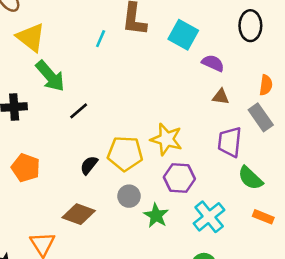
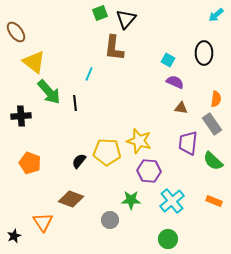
cyan square: (183, 35) -> (168, 60), moved, size x0.6
cyan line: (101, 39) -> (89, 74), moved
black line: (79, 111) -> (75, 103), moved, turned -56
green semicircle: (250, 178) -> (213, 161), moved
gray circle: (129, 196) -> (110, 220), moved
green star: (156, 215) -> (131, 200), turned -30

